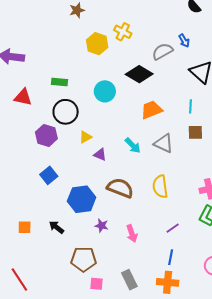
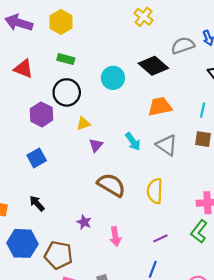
yellow hexagon: (97, 44) -> (61, 22), moved
purple triangle: (100, 155) -> (96, 145), turned 40
blue hexagon: (82, 199) -> (22, 243), moved
black arrow: (57, 227) -> (37, 203), moved

